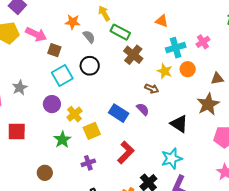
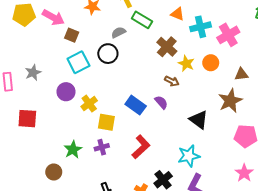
orange triangle: (162, 21) -> (177, 14), moved
gray semicircle: (89, 37) -> (118, 32), moved, turned -80
pink cross: (203, 42) -> (228, 35), size x1.5
cyan cross: (176, 48) -> (201, 27), moved
brown cross: (133, 55) -> (167, 47), moved
yellow square: (92, 131) -> (106, 122), turned 30
green star: (62, 140) -> (73, 150), moved
purple cross: (88, 163) -> (102, 147), moved
brown circle: (45, 173) -> (54, 172), moved

